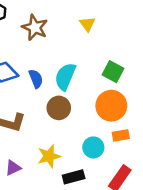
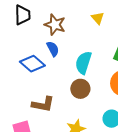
blue semicircle: (36, 79) -> (53, 49), moved

